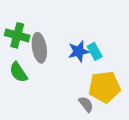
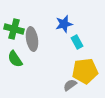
blue star: (79, 51) -> (64, 24), moved
gray semicircle: (86, 104) -> (70, 85), turned -88

